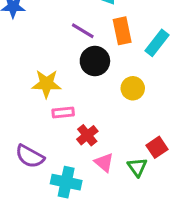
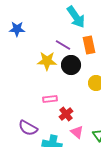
yellow star: (46, 84) -> (47, 61), moved

